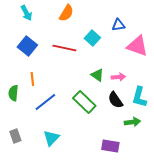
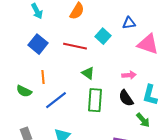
green triangle: (97, 75) -> (88, 73), moved
green semicircle: (13, 93) -> (24, 91), turned -70
green rectangle: (84, 102) -> (95, 100), turned 50
green arrow: (132, 122) -> (143, 120), turned 56

